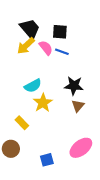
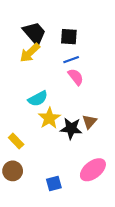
pink semicircle: (46, 48) -> (76, 77), moved
blue line: (62, 52) -> (71, 60), turned -40
black star: (74, 86) -> (71, 128), moved
yellow rectangle: (22, 123) -> (16, 141), moved

